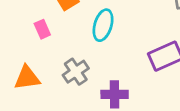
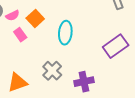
pink rectangle: (42, 29) -> (20, 35), moved

